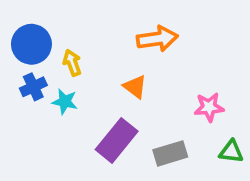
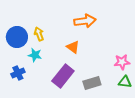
blue circle: (31, 44) -> (17, 37), moved
blue cross: (33, 87) -> (18, 73), moved
pink star: (209, 107) -> (122, 62), moved

